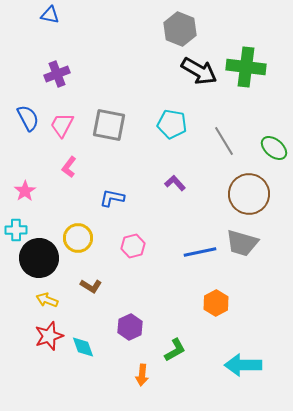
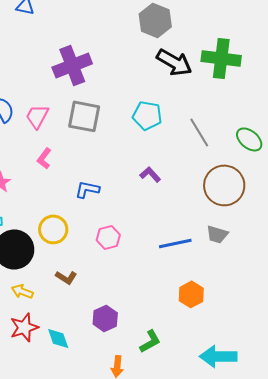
purple cross: (57, 74) -> (72, 65), moved, size x1.5
gray trapezoid: (242, 243) -> (217, 234), size x0.7

